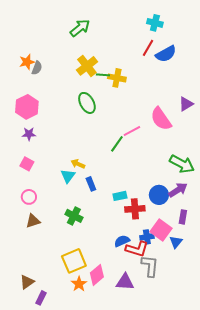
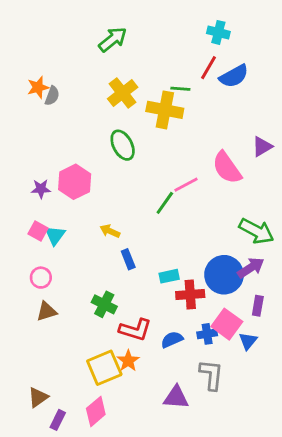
green line: (103, 75) -> (180, 89), moved
yellow cross: (117, 78) -> (165, 110), size x1.4
pink hexagon: (27, 107) -> (75, 182), moved
cyan triangle: (68, 176) -> (55, 235), moved
blue circle: (159, 195) -> (224, 275), size x1.4
red L-shape: (137, 249) -> (135, 330), moved
pink diamond: (97, 275) -> (96, 411), moved
orange star: (79, 284) -> (128, 361), moved

